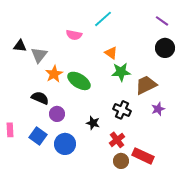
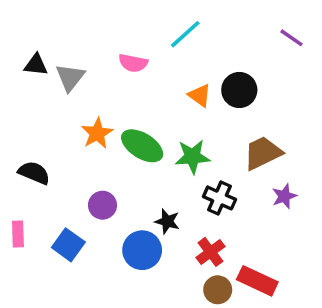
black triangle: (20, 46) -> (36, 65), moved
black circle: (165, 48) -> (239, 90), moved
gray triangle: (39, 55) -> (70, 77), moved
green star: (121, 72) -> (192, 157), moved
black semicircle: (40, 98) -> (34, 173), moved
blue circle: (65, 144) -> (142, 250), moved

